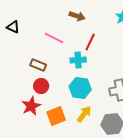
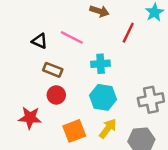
black triangle: (13, 27) -> (40, 41), moved
red line: (90, 42) -> (128, 33), moved
red star: (31, 106) -> (30, 118), moved, turned 30

